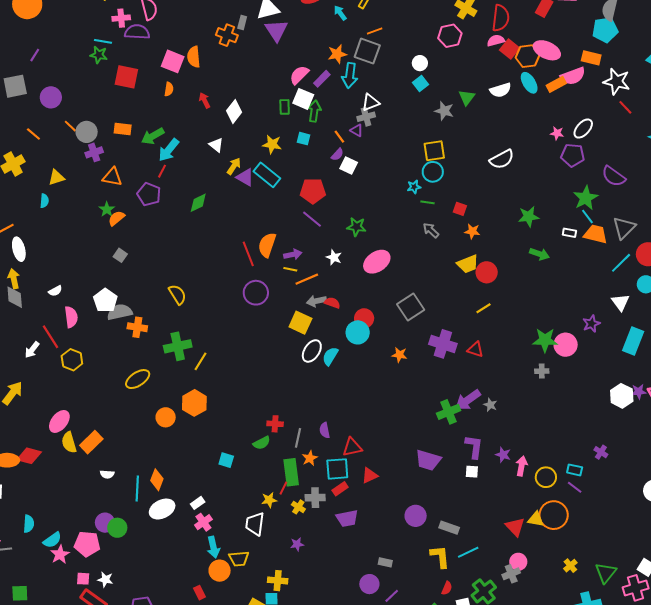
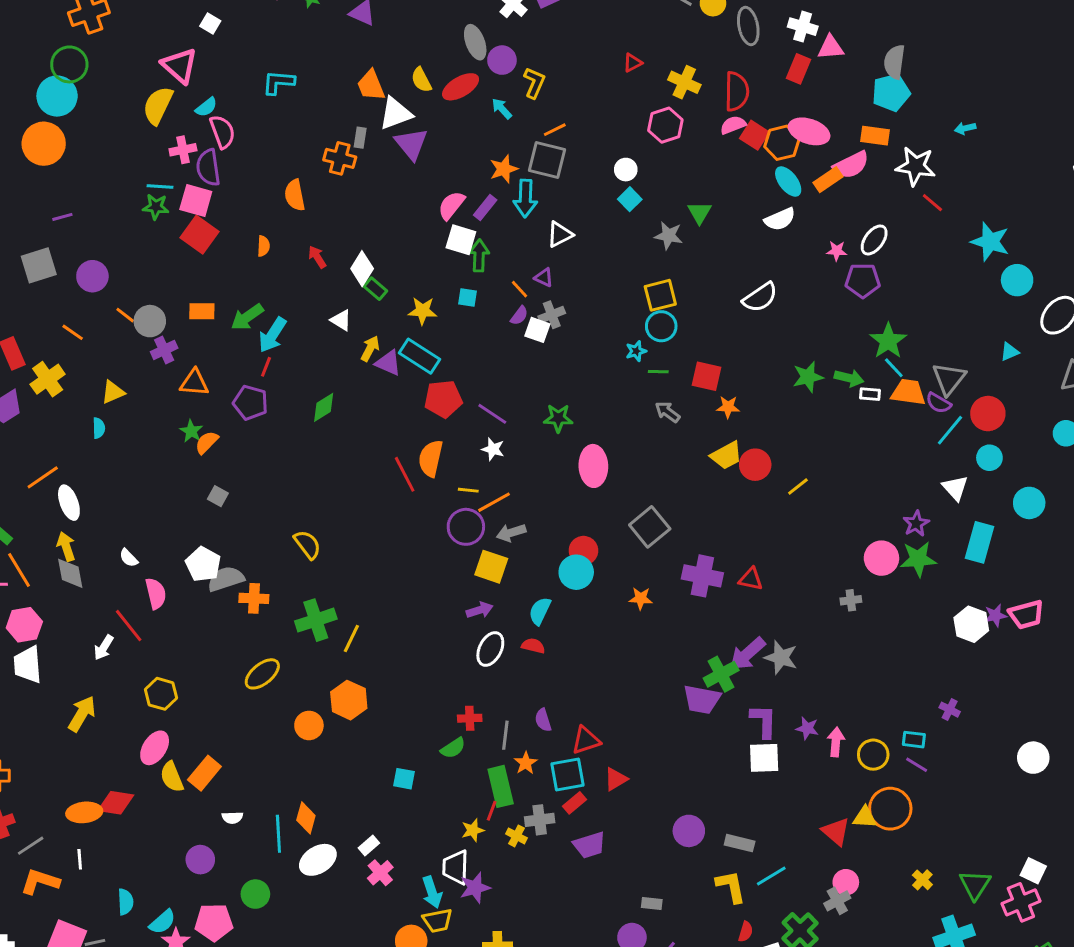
purple semicircle: (137, 32) -> (208, 168), turned -95
purple line: (35, 55) -> (62, 217), turned 48
pink square: (173, 61) -> (196, 201), moved
red square: (126, 77) -> (200, 235), turned 30
white semicircle: (500, 90) -> (780, 219), moved
green rectangle: (285, 107) -> (375, 289), moved, turned -42
gray cross: (366, 117) -> (552, 315), moved
purple semicircle: (614, 176) -> (939, 403), moved, size x0.7
red pentagon: (313, 191) -> (443, 399), moved
red square: (460, 209) -> (706, 376), size x1.5
purple arrow: (293, 254) -> (480, 610), moved
green arrow: (539, 254) -> (849, 378), moved
white star: (334, 257) -> (493, 449), moved
pink ellipse: (377, 262) -> (593, 466), turned -52
white semicircle: (55, 291) -> (129, 558), turned 80
purple circle: (256, 293) -> (466, 527), moved
red semicircle: (332, 303) -> (533, 646), moved
yellow line: (483, 308) -> (798, 487), moved
green star: (545, 340) -> (918, 559), moved
white ellipse: (312, 351) -> (490, 649), moved
yellow hexagon: (72, 360) -> (161, 694), moved
gray star: (490, 405) -> (781, 657), size x1.6
purple trapezoid: (428, 460) -> (702, 699), moved
white square: (472, 472) -> (764, 758), size x1.6
purple circle: (105, 523) -> (200, 860), moved
purple star: (297, 544) -> (475, 888), moved, size x1.5
cyan arrow: (213, 547) -> (432, 892), moved

